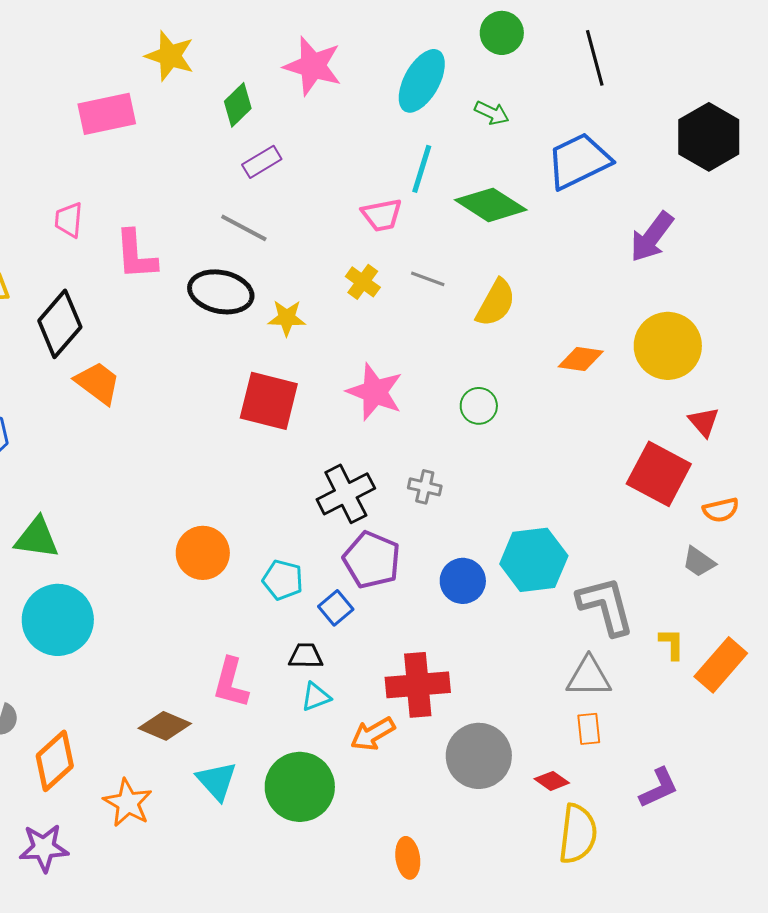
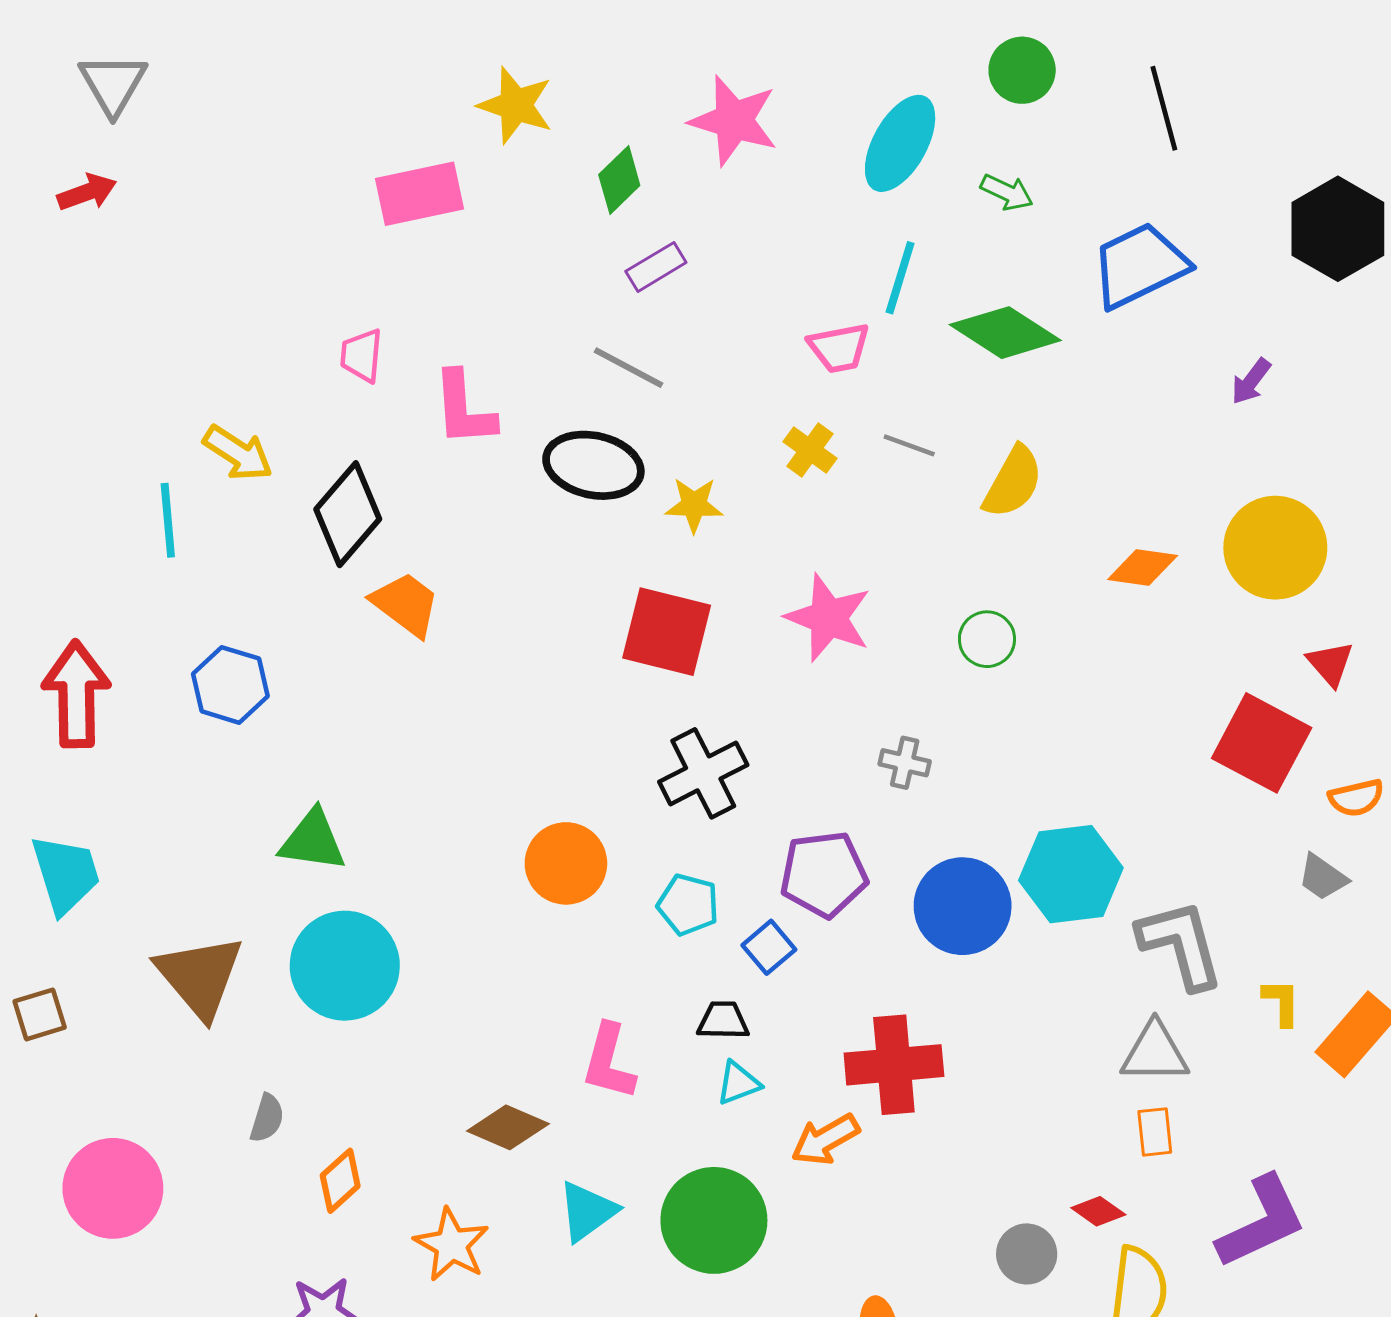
purple arrow: (652, 237) -> (1251, 381), size x0.6
black cross: (346, 494) -> (703, 773), moved
purple pentagon: (372, 560) -> (824, 874), turned -30
blue circle: (463, 581) -> (963, 906), size x1.4
gray circle: (479, 756) -> (1027, 1254), moved, size x0.6
orange diamond: (55, 761) -> (340, 1181), size x0.7
cyan triangle: (217, 781) -> (587, 1211), turned 36
purple L-shape: (659, 788) -> (1262, 1222), size x1.5

